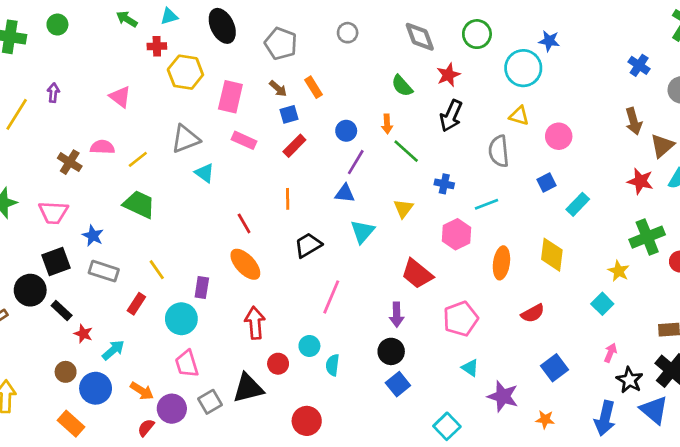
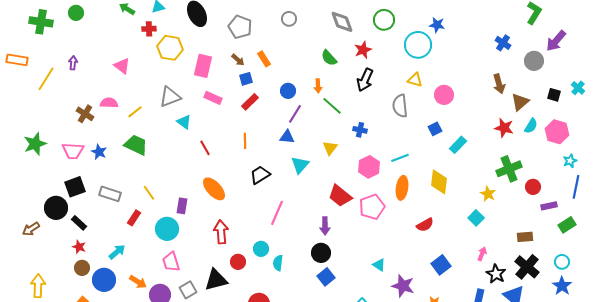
cyan line: (486, 204) -> (400, 158), moved
red line: (244, 223) -> (205, 148), moved
blue star: (93, 236) -> (99, 152), moved
pink pentagon: (461, 319) -> (372, 207), moved
red star: (83, 334) -> (79, 247), moved

